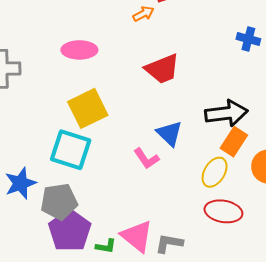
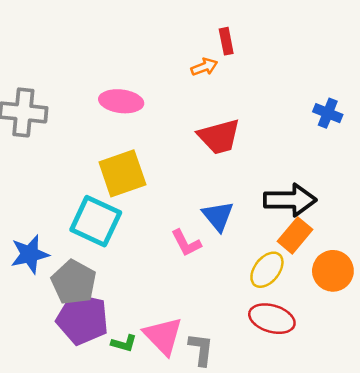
gray pentagon: (59, 202) -> (74, 282), turned 30
purple pentagon: (70, 231) -> (82, 319), turned -30
gray L-shape: (169, 243) -> (201, 349), turned 80

